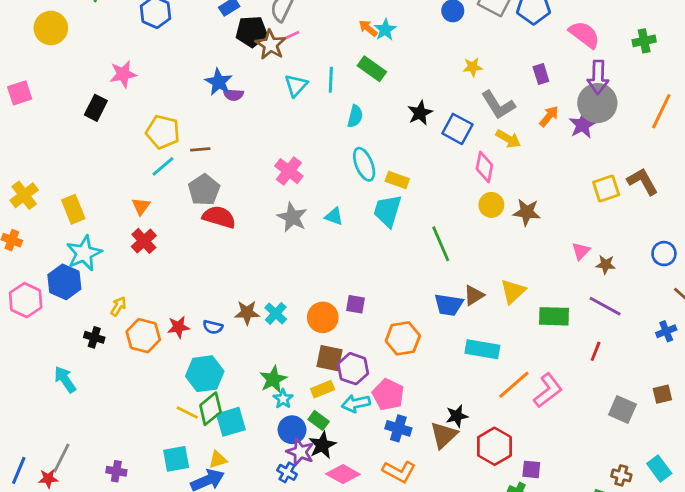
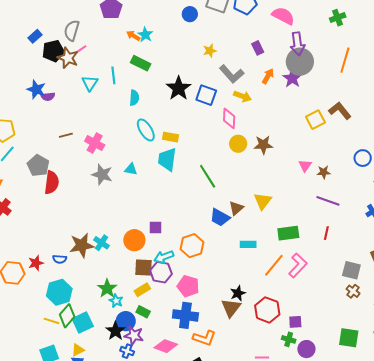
green cross: (644, 41) -> (338, 18), moved
black star: (420, 113) -> (179, 88), size x1.4
brown line: (200, 149) -> (66, 135), moved
red semicircle: (219, 217) -> (52, 183), turned 90
blue trapezoid: (449, 305) -> (220, 217), turned 30
brown star: (247, 313) -> (82, 245), size x1.4
green rectangle: (554, 316) -> (288, 233), moved
cyan rectangle: (482, 349) -> (248, 244), size x0.7
cyan arrow: (356, 403) -> (164, 257), moved
blue cross: (398, 428) -> (185, 315), moved, size x1.4
black star: (322, 445) -> (115, 331), moved
brown cross: (621, 475) -> (353, 291), moved, turned 32

